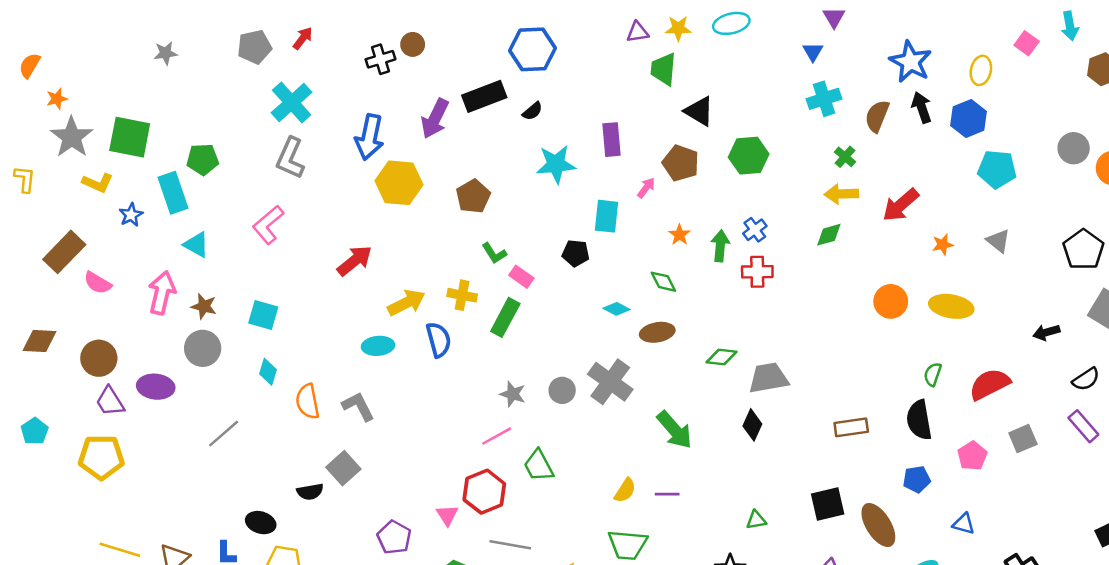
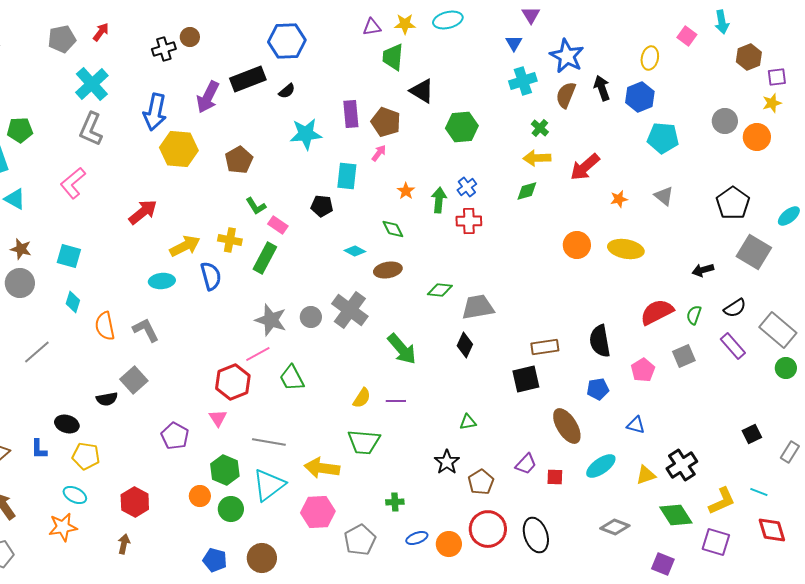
blue star: (910, 62) -> (567, 56), moved
brown pentagon: (681, 163) -> (386, 122), moved
green semicircle: (933, 374) -> (694, 315), moved
gray star: (513, 394) -> (271, 320), size x1.5
red hexagon: (484, 492) -> (233, 382), moved
black square: (828, 504) -> (526, 379), moved

